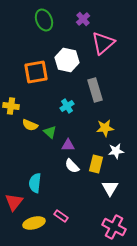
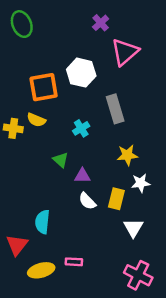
green ellipse: (44, 20) -> (22, 24), moved
yellow semicircle: (30, 125) -> (36, 120), moved
pink rectangle: (61, 216) -> (74, 262), turned -32

